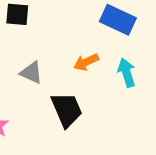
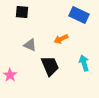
cyan arrow: (127, 73) -> (84, 63), moved

